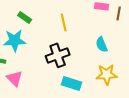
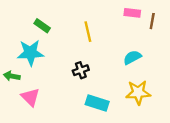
cyan semicircle: (102, 44) -> (132, 57), turned 84
black cross: (58, 55) -> (81, 70), size x0.6

